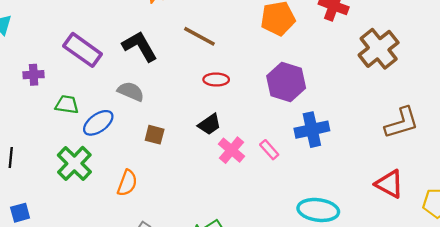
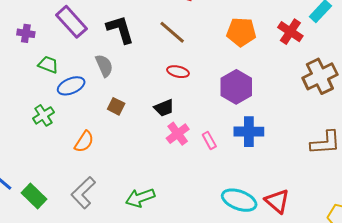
gray semicircle: (131, 91) -> (104, 66), turned 30
green cross: (74, 163) -> (43, 115), size x0.7
red triangle: (389, 184) -> (277, 201), moved

